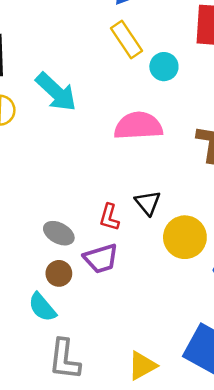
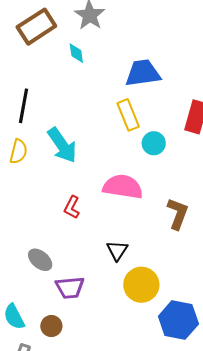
red L-shape: (109, 217) -> (72, 207), moved
brown circle: (59, 273) -> (51, 326), moved

